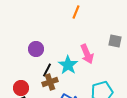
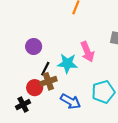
cyan star: (68, 65) -> (67, 63), turned -30
red circle: (21, 88) -> (35, 88), moved

